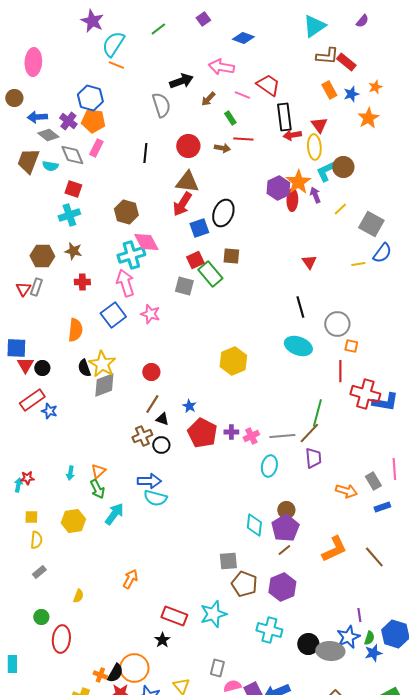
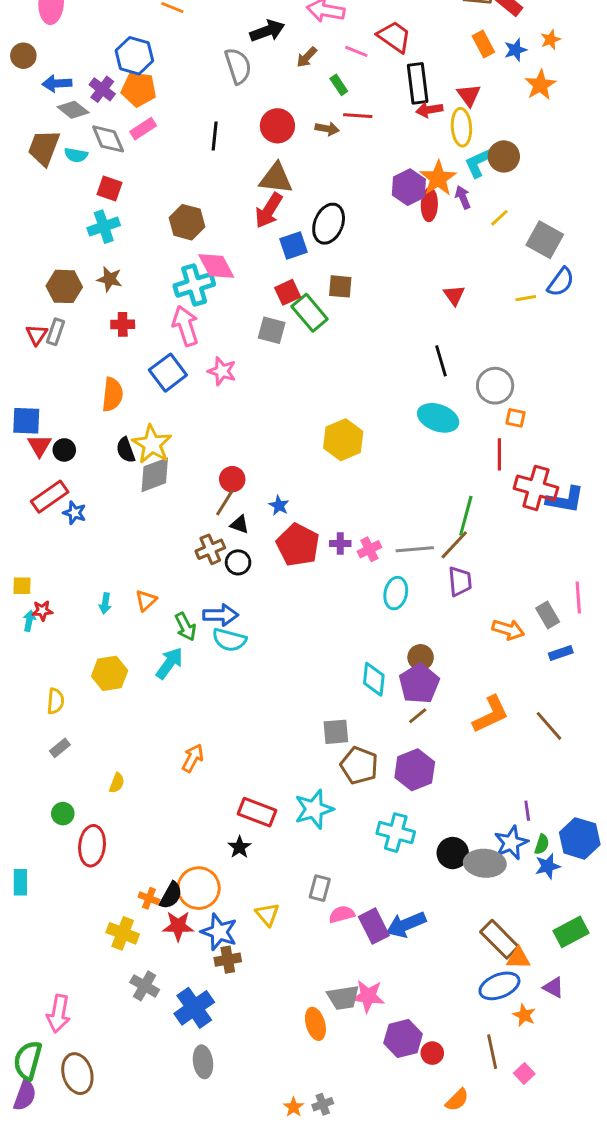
pink rectangle: (96, 148) -> (143, 129), turned 30
red circle: (151, 372) -> (232, 479), moved
green arrow: (97, 489) -> (185, 627), moved
yellow square: (31, 517) -> (22, 586), moved

